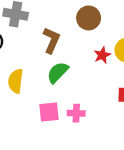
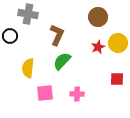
brown circle: (89, 18) -> (98, 17), moved
pink square: (49, 112) -> (45, 93), moved

